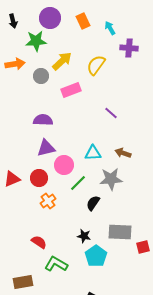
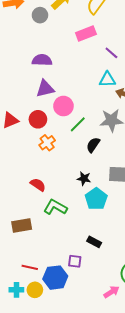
pink rectangle: (71, 90) -> (86, 34), moved
cyan triangle: (93, 153) -> (107, 79), moved

